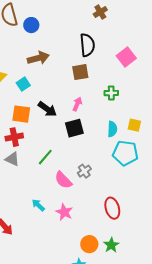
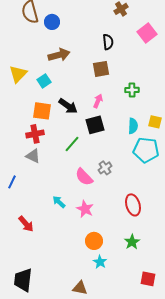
black semicircle: (87, 45) -> (108, 42), size x0.7
pink square: (126, 57) -> (147, 33), moved
green line: (45, 157) -> (72, 144), moved
orange circle: (89, 244) -> (94, 241), moved

